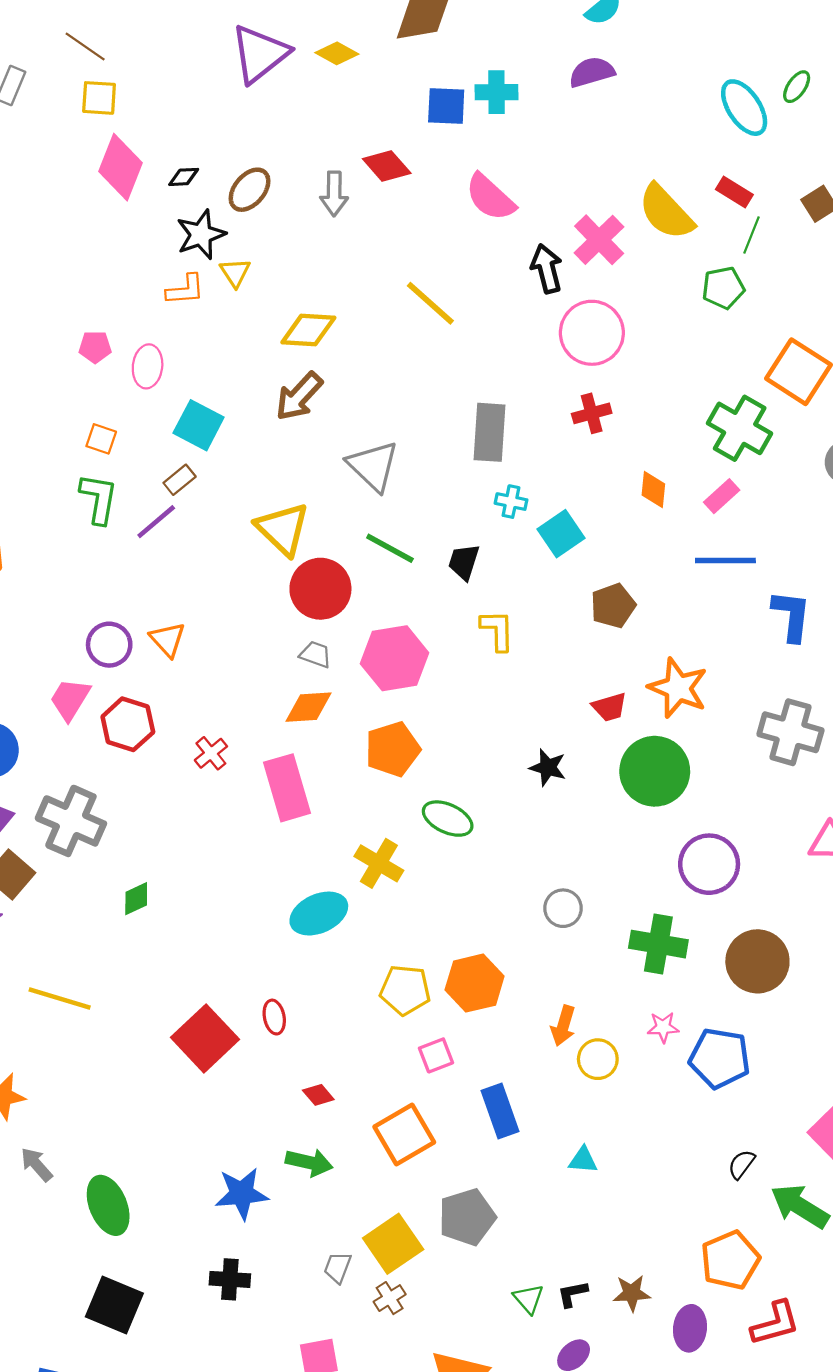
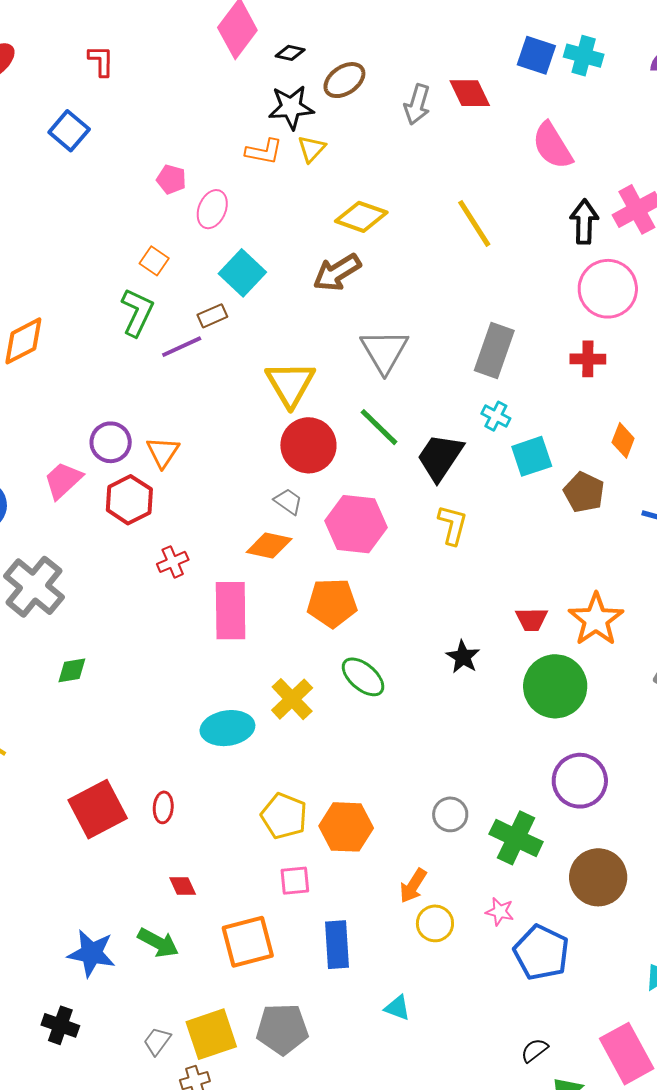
black trapezoid: (464, 562) -> (440, 457), size x1.5
brown pentagon: (613, 606) -> (584, 492), moved, turned 30
red hexagon: (128, 724) -> (129, 500), moved
gray circle: (563, 908) -> (450, 814), moved

